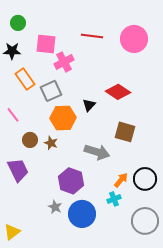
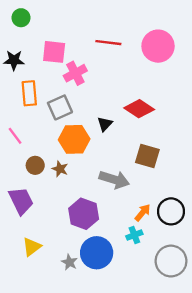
green circle: (18, 23) -> (21, 18), moved
orange rectangle: (25, 79) -> (29, 93), turned 30
gray star: (55, 207) -> (69, 262), moved
yellow triangle: (12, 232) -> (32, 247), moved

